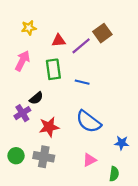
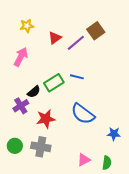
red triangle: (59, 41) -> (55, 38), turned -32
green rectangle: (53, 69) -> (54, 83), moved, turned 66
pink triangle: (90, 160) -> (84, 160), moved

